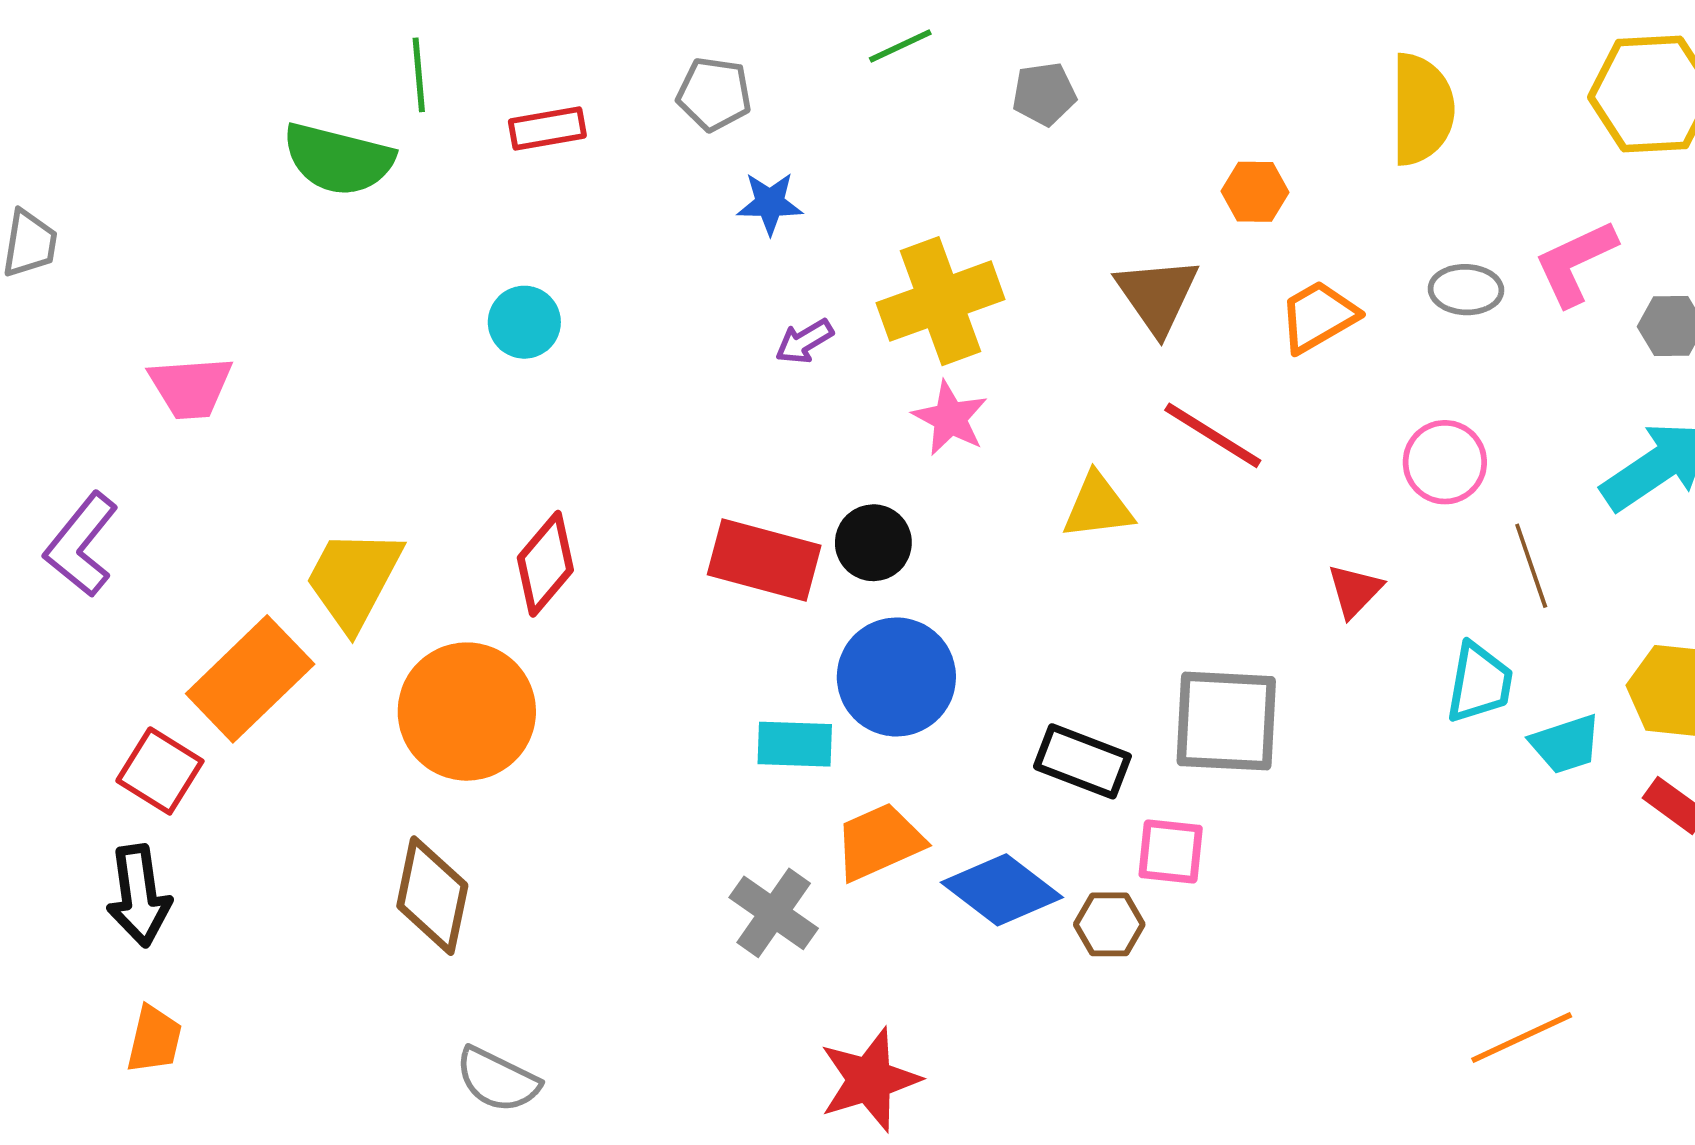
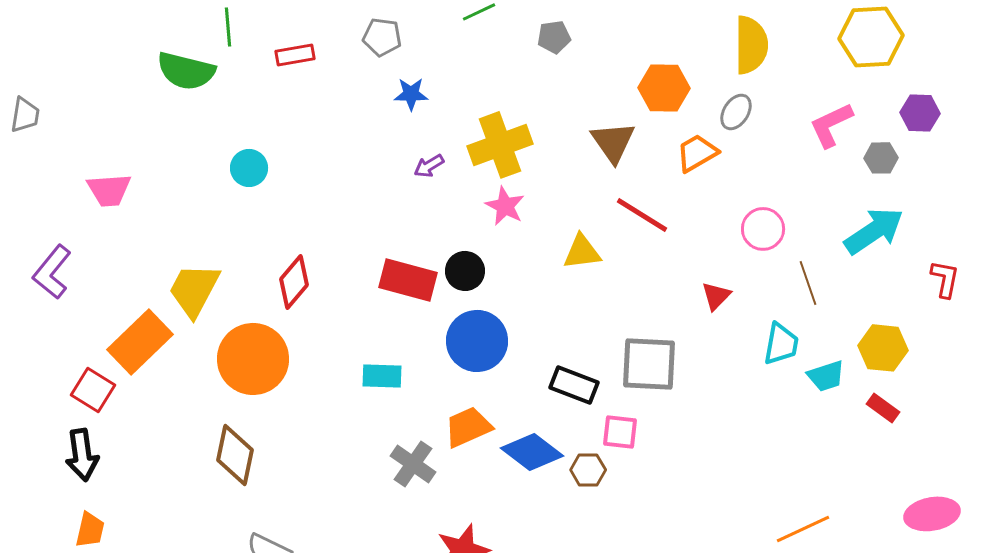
orange hexagon: (1255, 192) -> (664, 88), size x1.5
gray ellipse: (1466, 290) -> (736, 112), moved, turned -60
cyan circle: (524, 322) -> (249, 168), moved
cyan rectangle: (795, 744) -> (382, 376), moved

